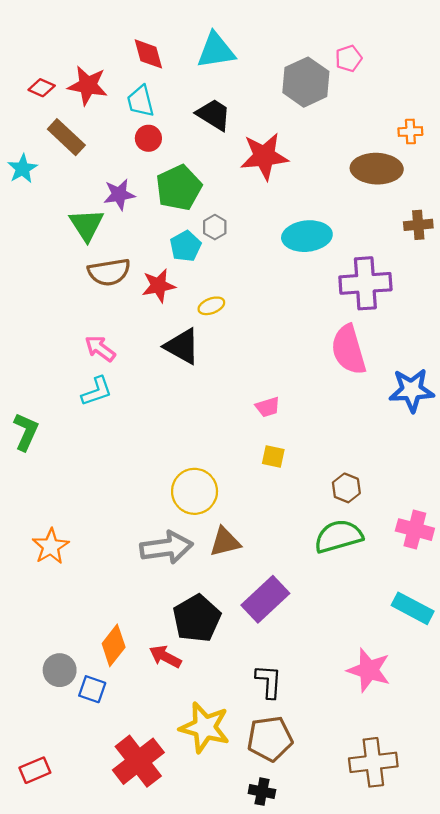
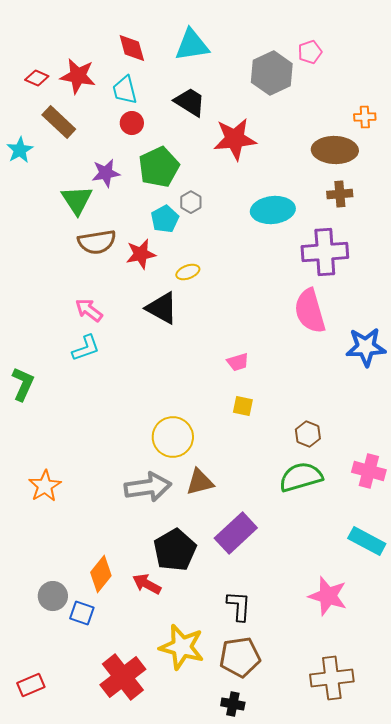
brown cross: (418, 225) -> (340, 194), moved

